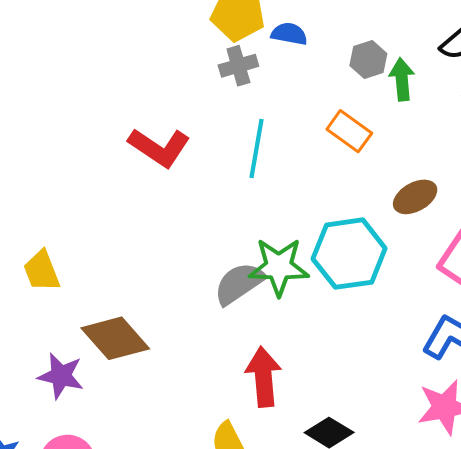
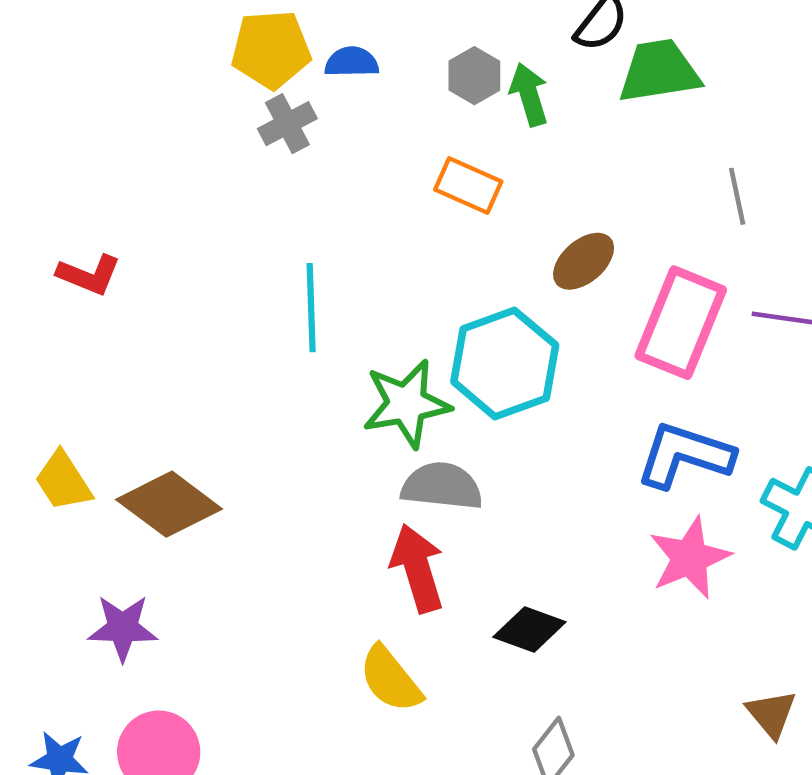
red L-shape: (159, 147) -> (89, 275), moved, size x0.7
cyan line: (257, 148) -> (311, 308), moved
gray semicircle: (239, 284) -> (442, 486), moved, turned 52
brown diamond: (115, 338) -> (169, 504), moved

